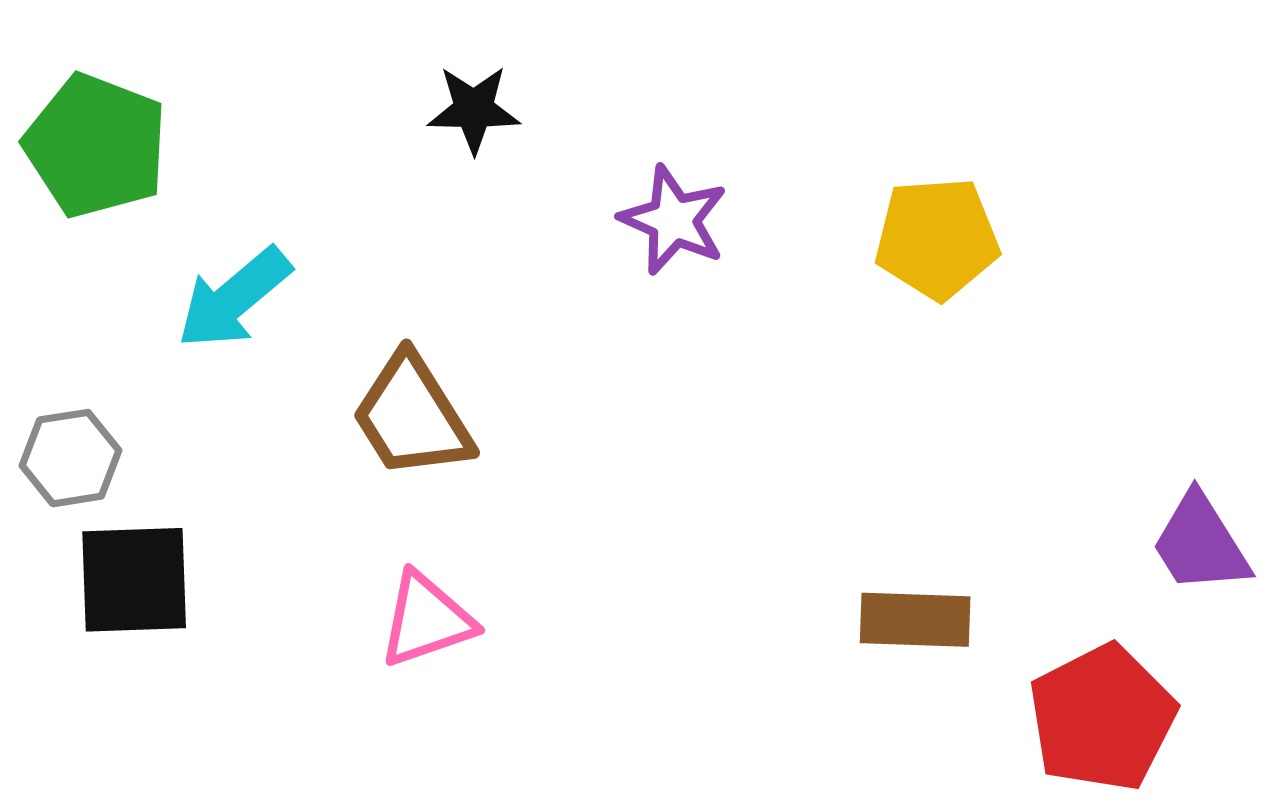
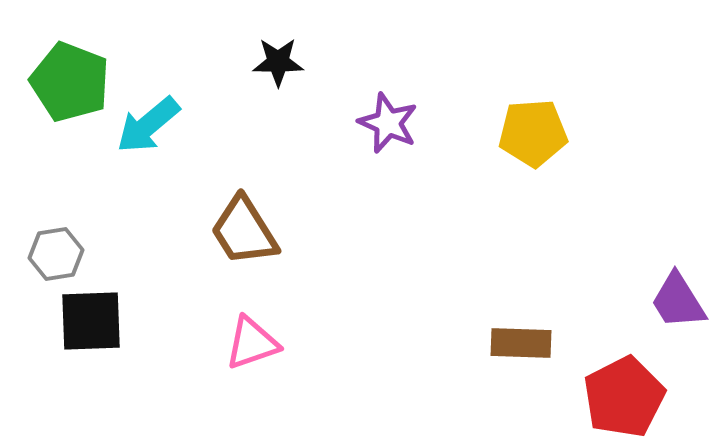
cyan arrow: (234, 298) -> (148, 125), moved

